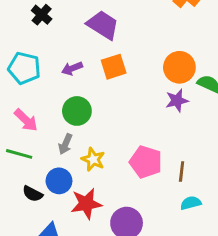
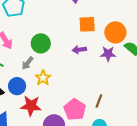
orange square: (114, 67) -> (87, 24), moved
purple arrow: (72, 68) -> (79, 50), moved
pink pentagon: (146, 162) -> (75, 110), moved

